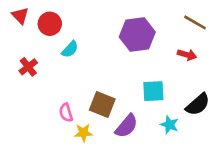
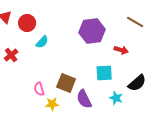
red arrow: (187, 55) -> (121, 50), moved
purple semicircle: (126, 126) -> (84, 99), turned 114

